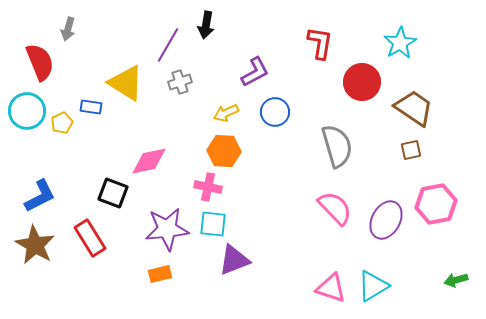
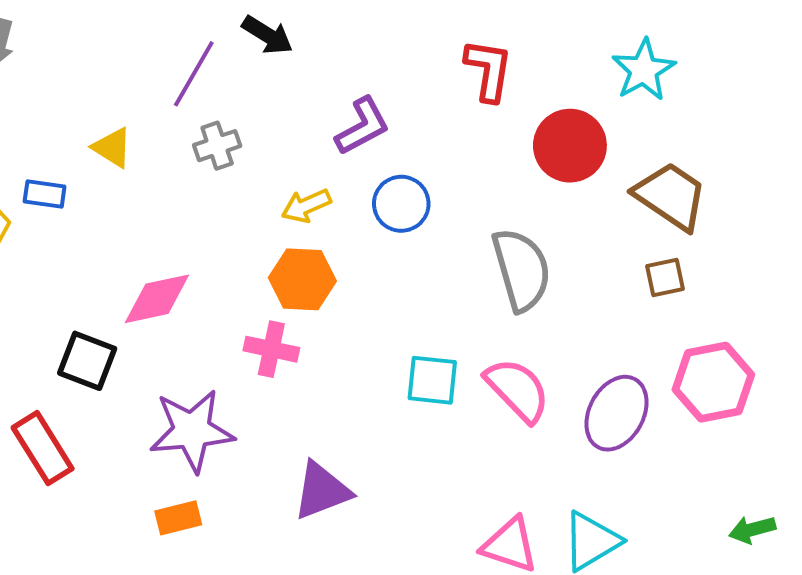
black arrow: (206, 25) -> (267, 35), turned -68
yellow triangle: (126, 83) -> (112, 148), size x0.6
cyan square: (213, 224) -> (432, 380), moved

